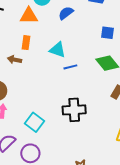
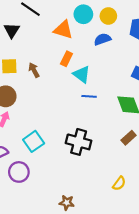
orange rectangle: (26, 43) -> (66, 59), moved
brown arrow: (15, 60) -> (34, 70), turned 32

